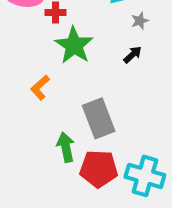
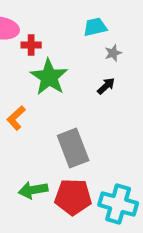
green arrow: (66, 147) -> (33, 190), moved, turned -88

